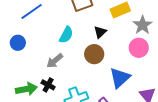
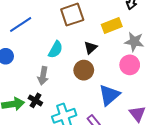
gray star: (143, 25) -> (134, 42), turned -30
gray arrow: (55, 61) -> (43, 76), turned -42

